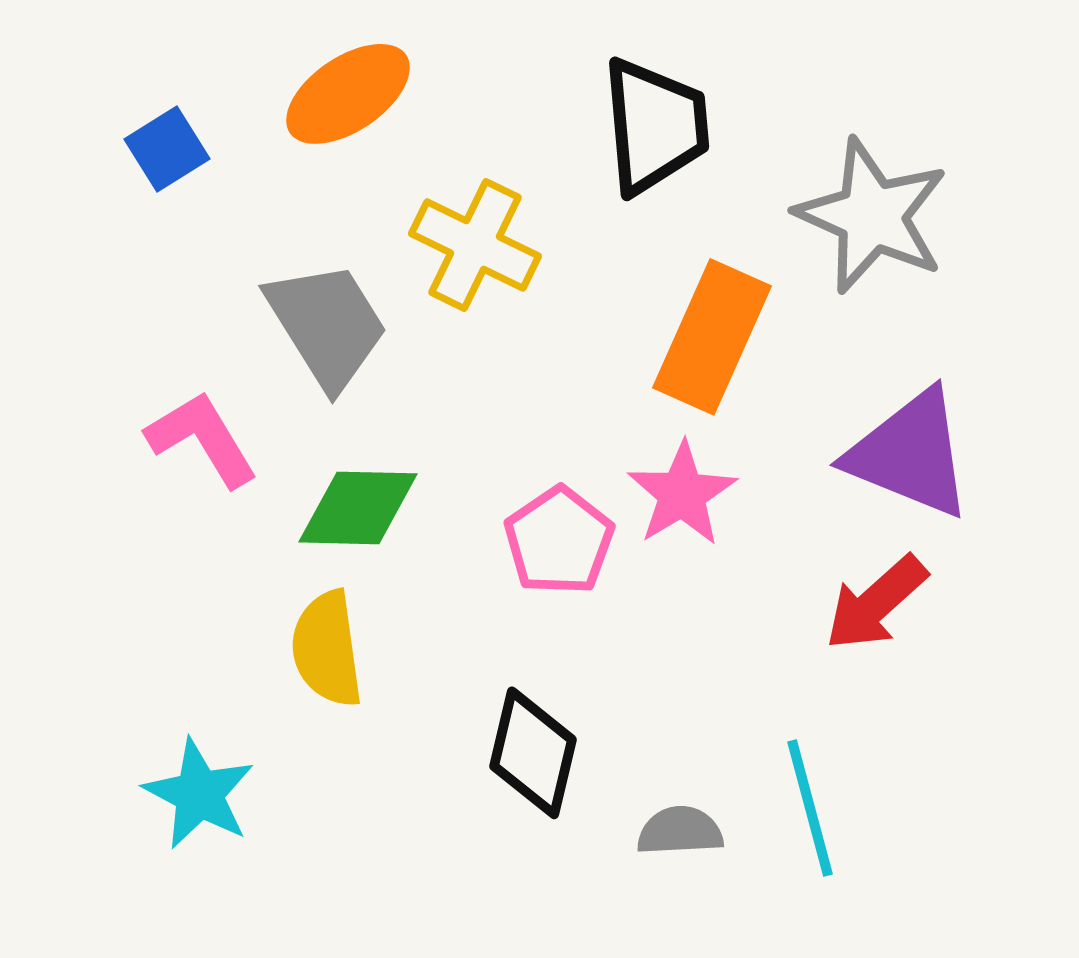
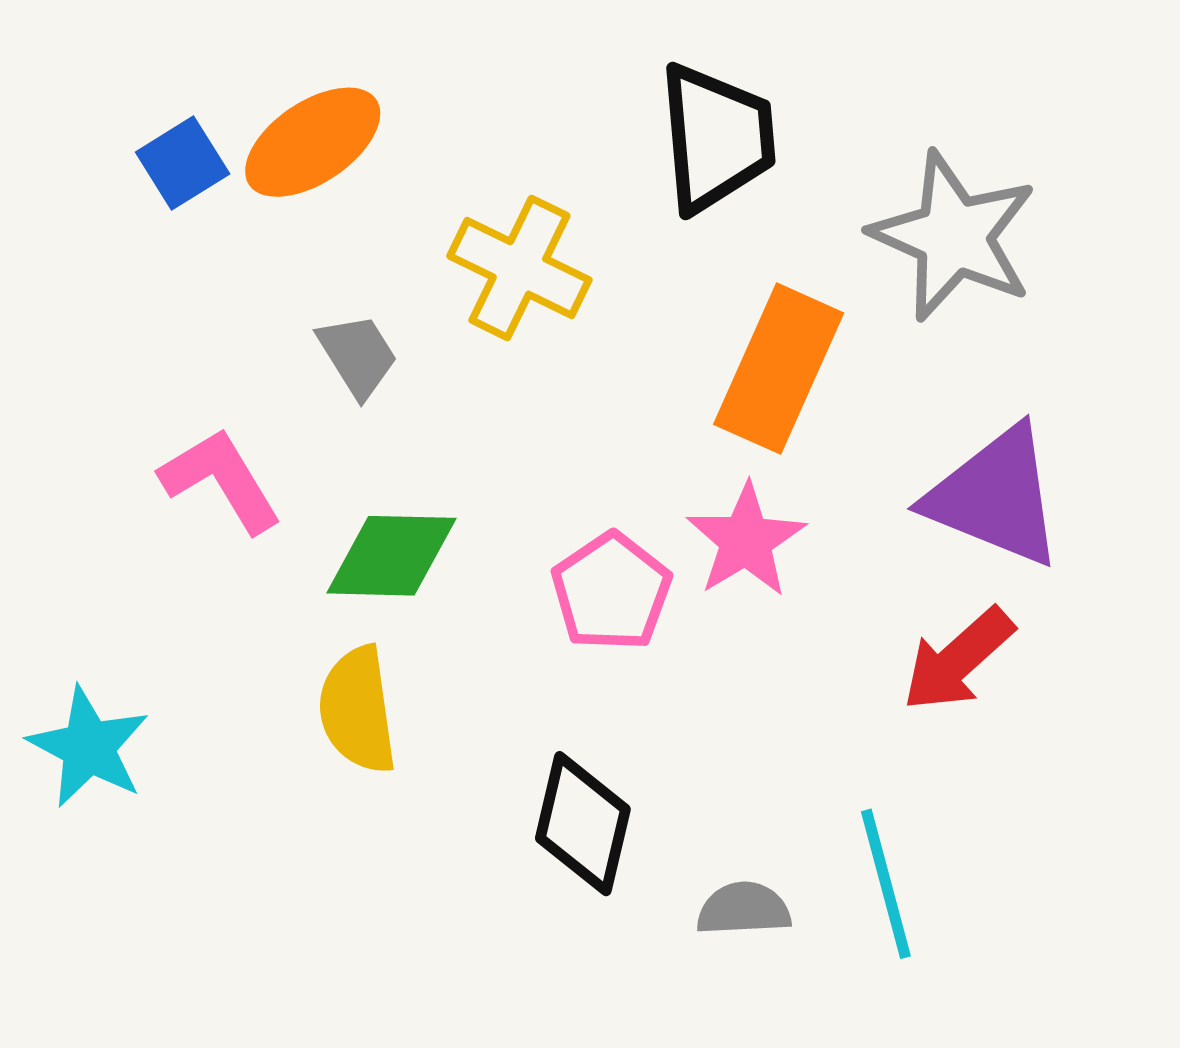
orange ellipse: (348, 94) -> (313, 142), moved
gray trapezoid: (327, 325) -> (358, 355), size x0.6
cyan star: (199, 794) -> (88, 747), moved

